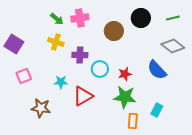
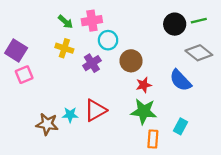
black circle: (141, 18) -> (175, 24), moved
brown circle: (114, 31) -> (131, 61), moved
purple cross: (80, 55) -> (92, 63), turned -35
cyan circle: (100, 69) -> (108, 40), moved
pink square: (24, 76) -> (24, 75), moved
cyan star: (61, 82) -> (70, 115), moved

